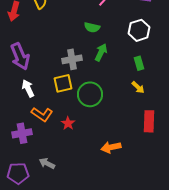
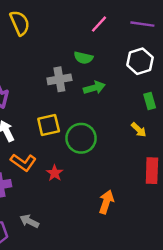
green arrow: (101, 52) -> (94, 88), turned 48
gray cross: (72, 59) -> (59, 79), moved
green rectangle: (139, 63) -> (150, 101), moved
orange arrow: (111, 147) -> (106, 202), turned 120

